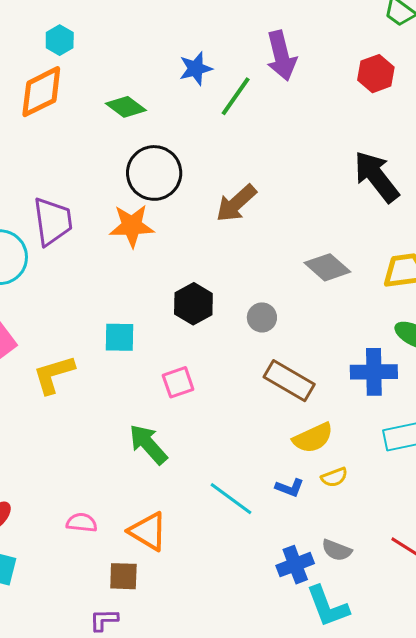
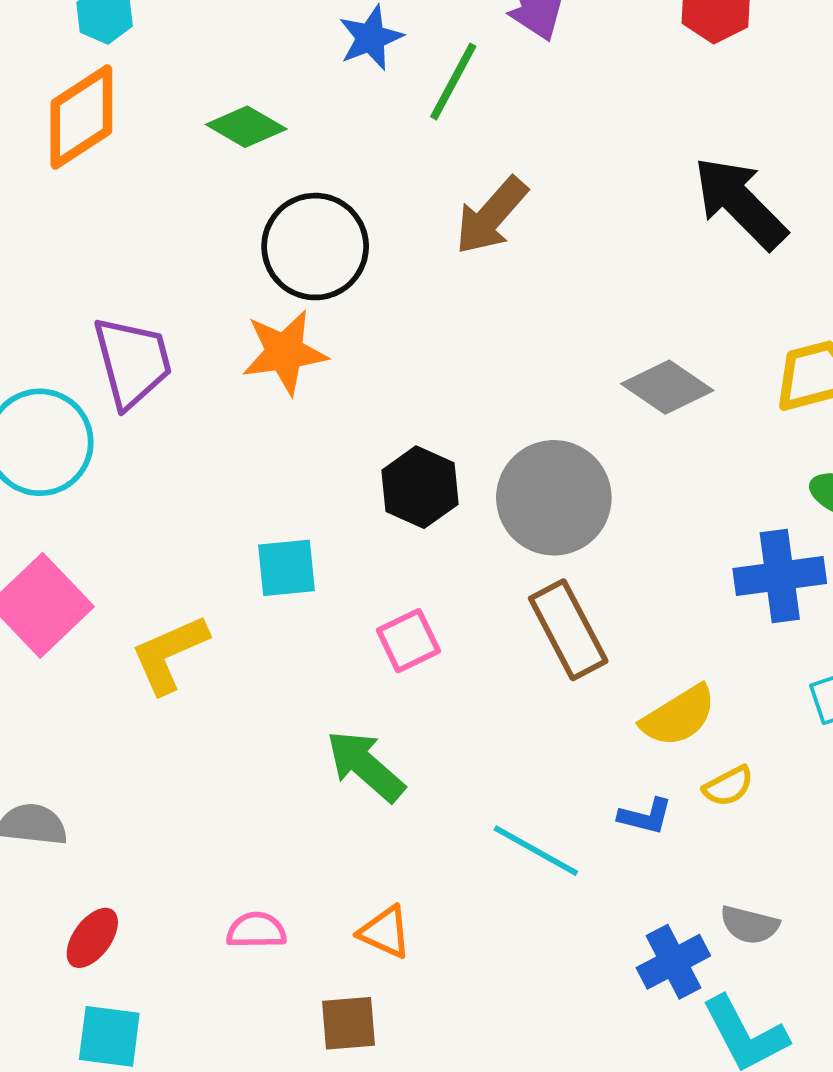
brown arrow: (236, 203) -> (491, 216), moved
gray circle: (262, 317) -> (554, 498), size x2.0
brown rectangle: (289, 381) -> (568, 630), moved, turned 39
orange triangle: (148, 531) -> (385, 932), size x0.7

